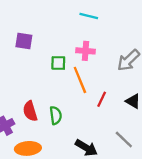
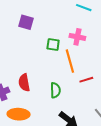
red line: (102, 99) -> (86, 80), turned 40
green semicircle: (56, 115) -> (55, 90), moved

